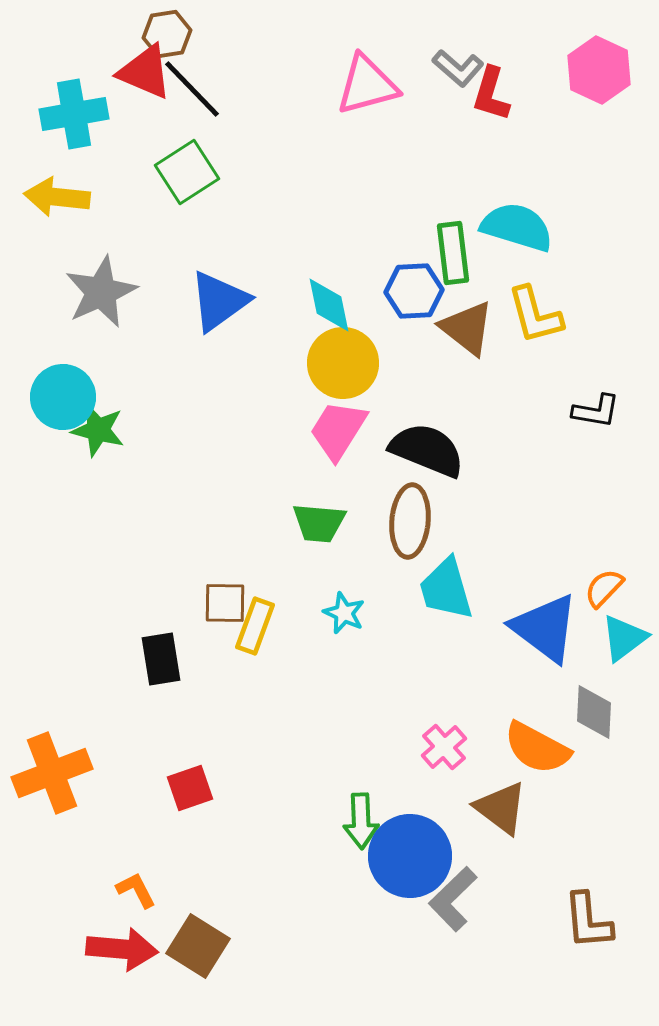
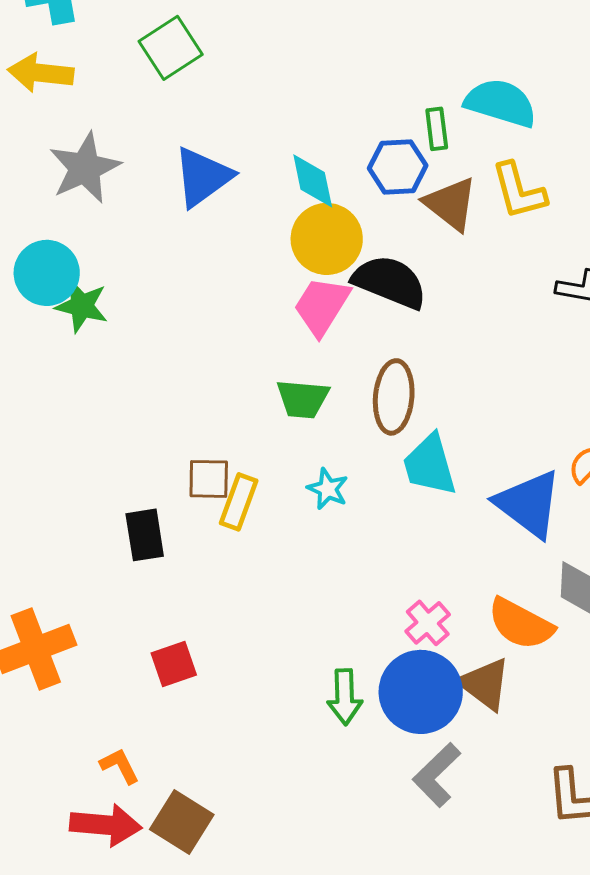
green rectangle: (453, 253) -> (437, 129), size x0.7
black semicircle: (427, 450) -> (390, 282), moved
blue circle: (410, 856) -> (421, 692), moved

